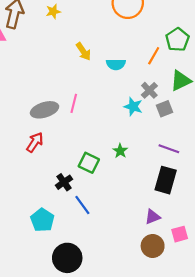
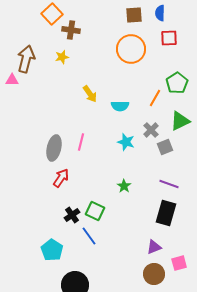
cyan star: (133, 107) -> (126, 142), moved
gray ellipse: (45, 110) -> (54, 148), turned -60
red arrow: (35, 142) -> (61, 178), moved
green square: (89, 163) -> (95, 211), moved

